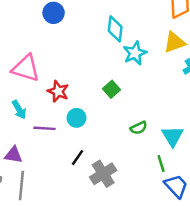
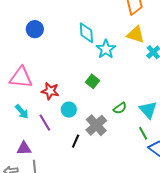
yellow triangle: (174, 42) -> (136, 35), turned 48
purple line: (45, 128) -> (45, 123), turned 66
gray cross: (103, 174) -> (96, 125), moved

